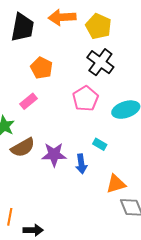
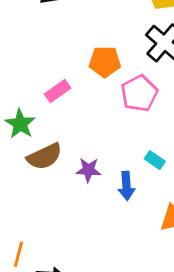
orange pentagon: (42, 68) -> (105, 62), moved, turned -30
purple star: (54, 155) -> (88, 170), size x0.7

